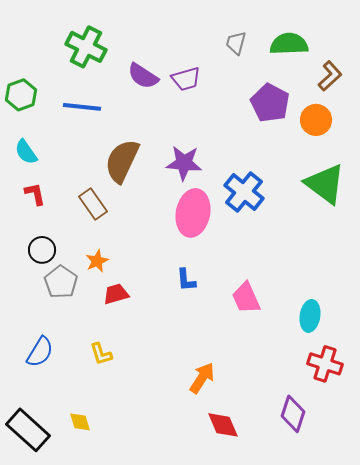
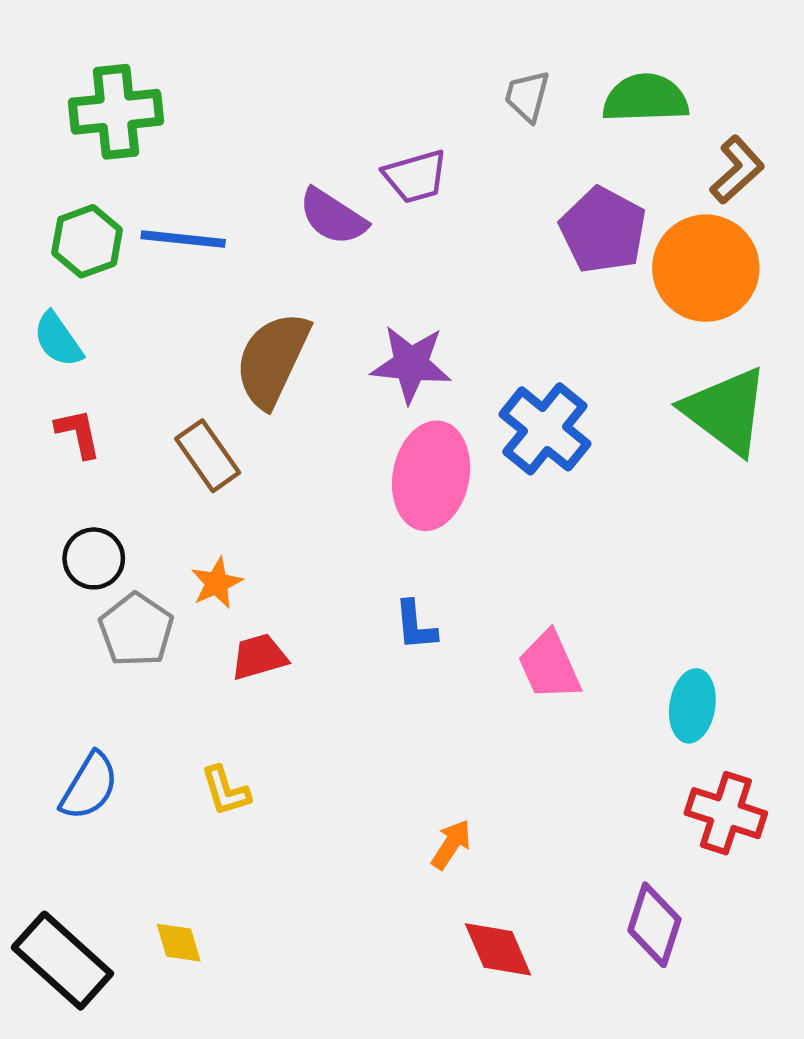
green cross: (86, 47) -> (116, 112), moved, turned -33
purple semicircle: (143, 76) -> (333, 217), moved
green hexagon: (21, 95) -> (87, 241), moved
orange circle: (316, 120) -> (706, 268), size x1.5
orange arrow: (202, 378) -> (451, 844), size x0.7

